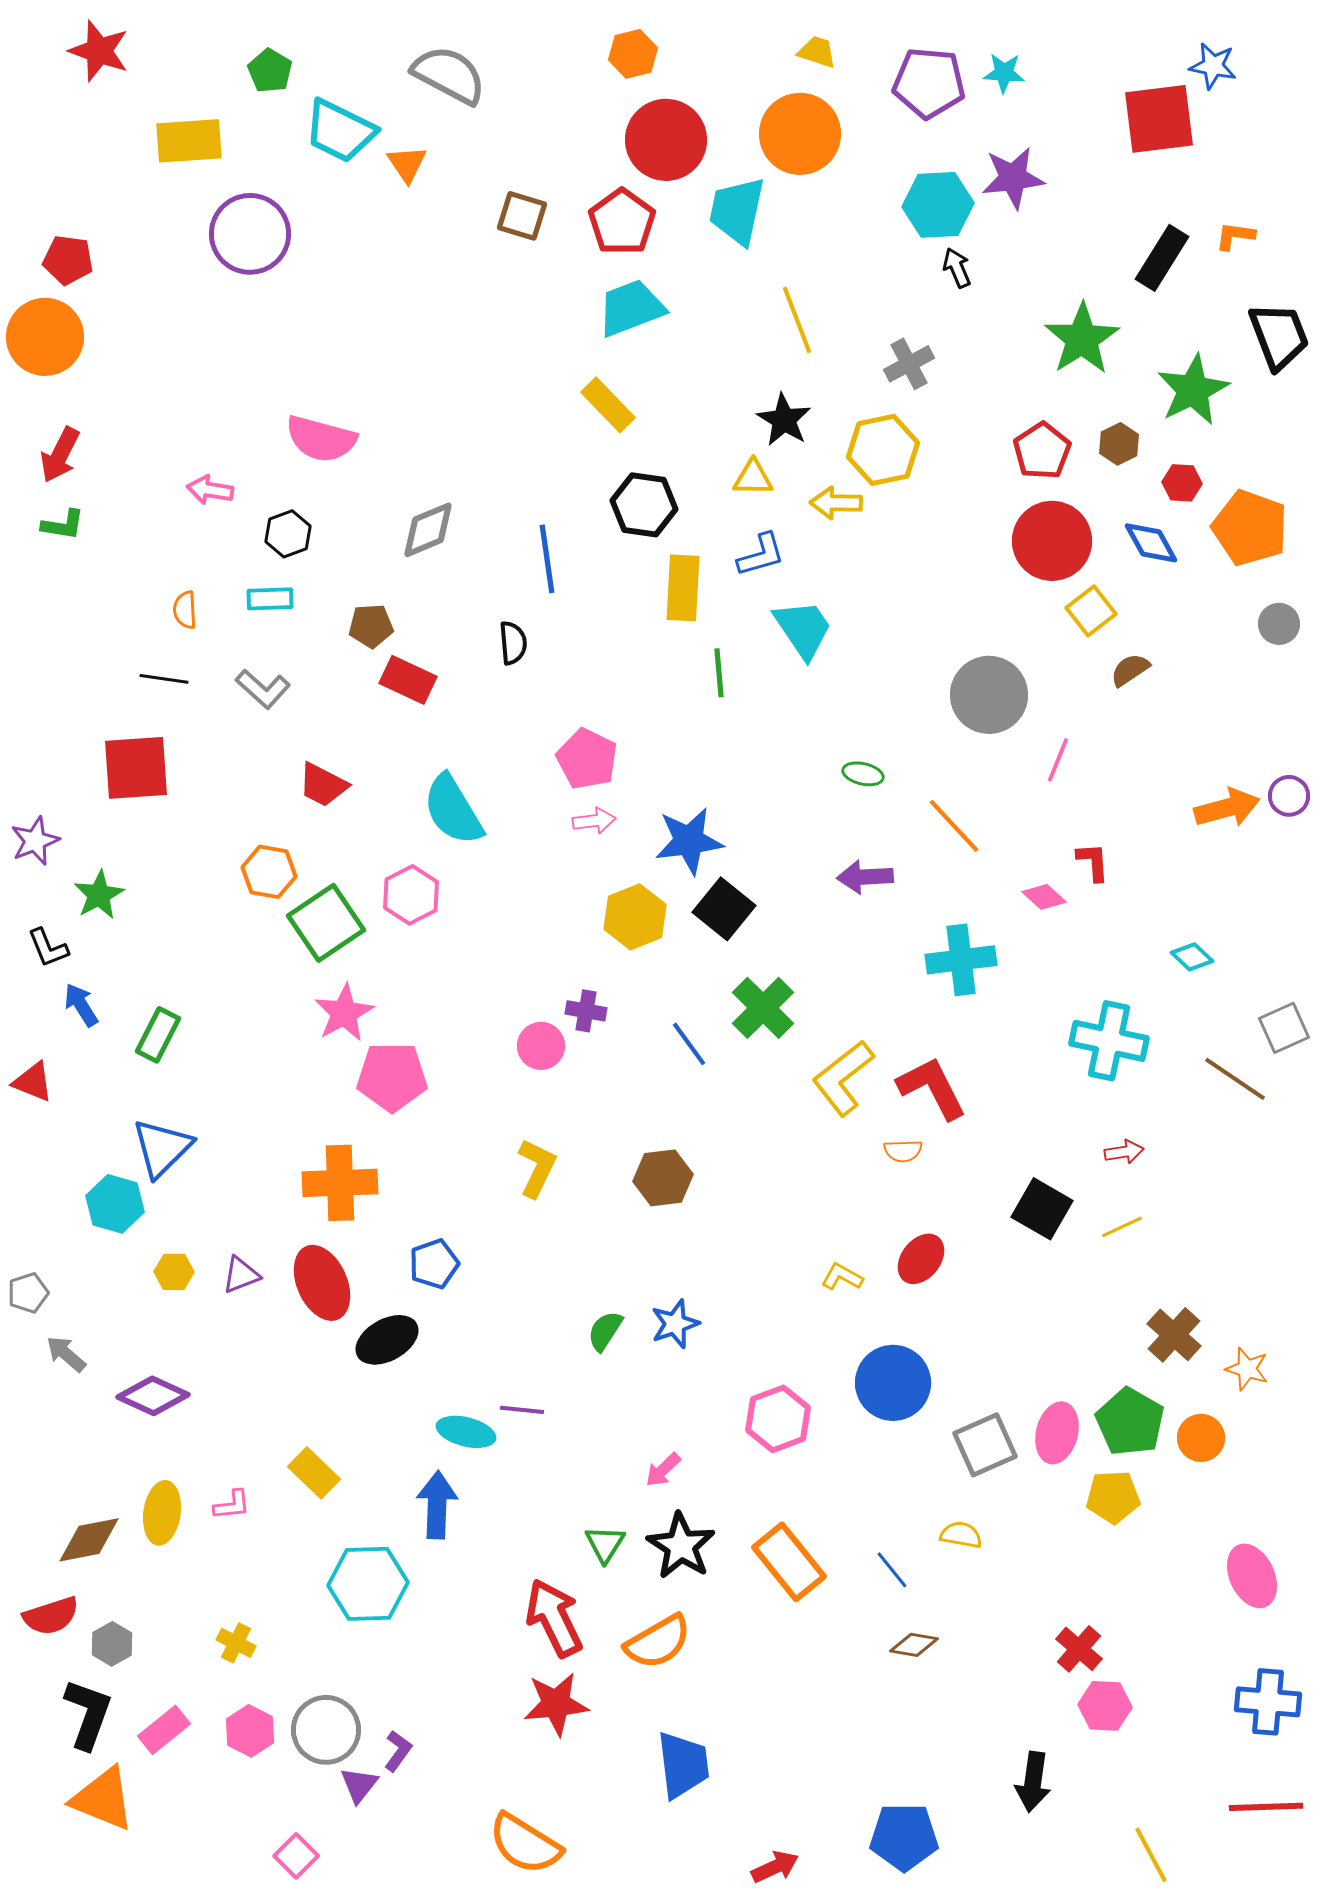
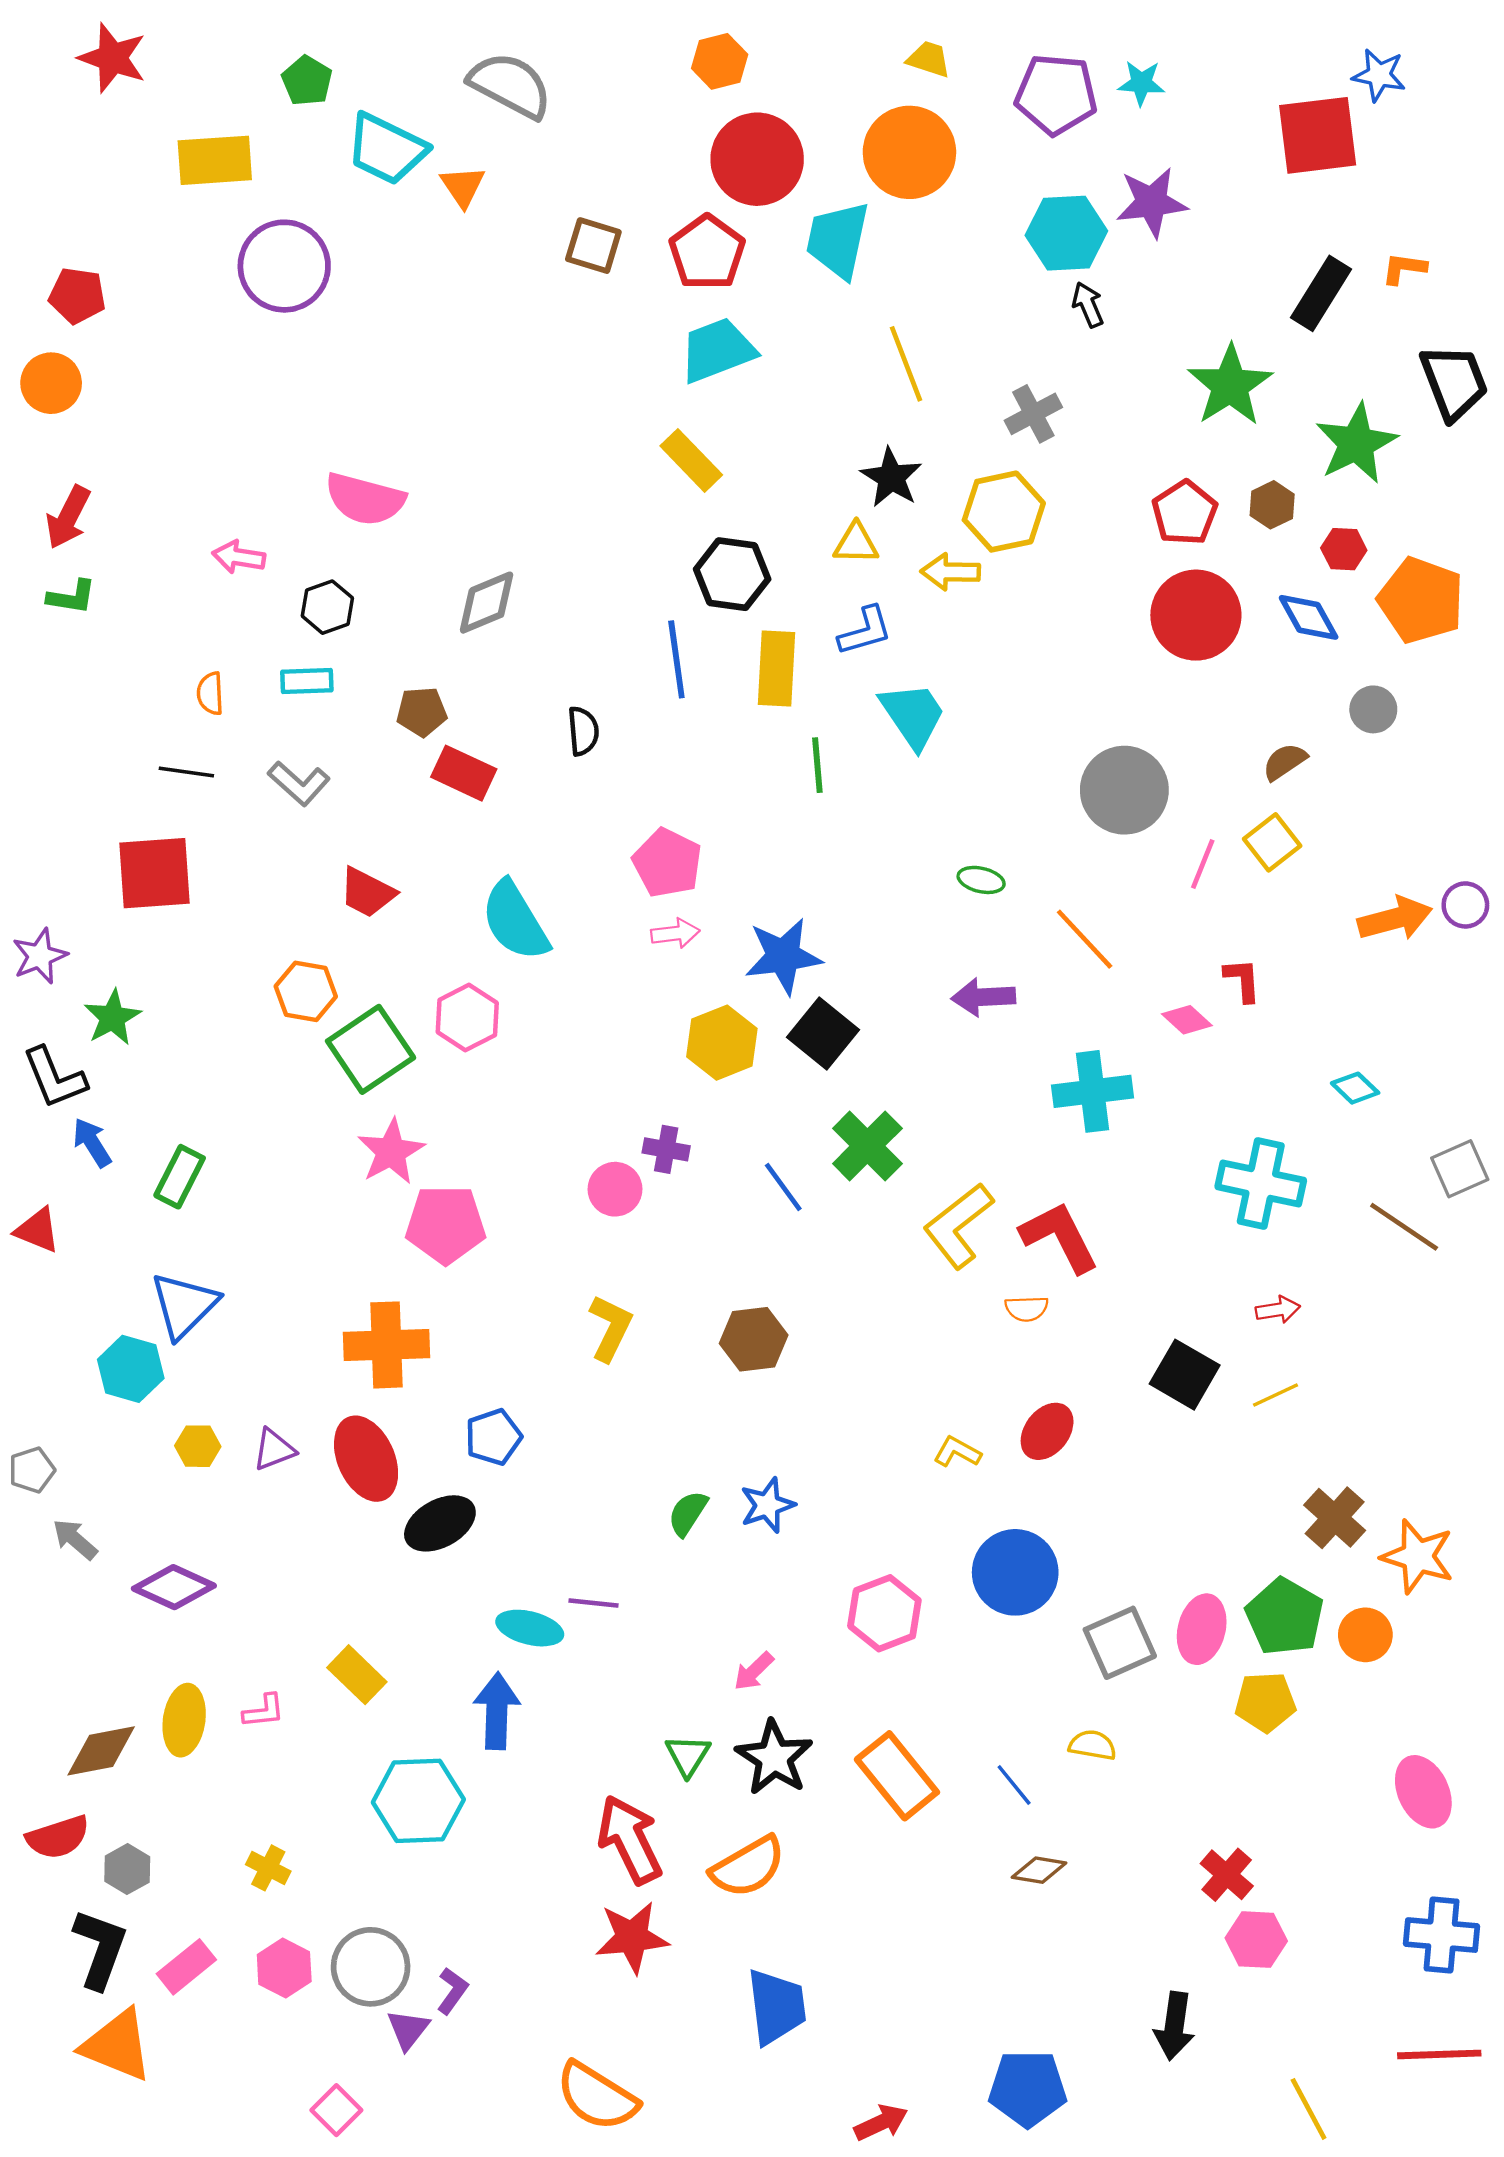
orange circle: (45, 337) -> (51, 383), size x0.7
blue line: (547, 559) -> (676, 659), moved
yellow square: (1091, 611) -> (1272, 842), moved
gray circle: (1279, 624) -> (1373, 709), moved
black L-shape: (48, 948) -> (55, 1078), size x1.4
orange star: (1247, 1369) -> (1418, 1556), size x1.5

